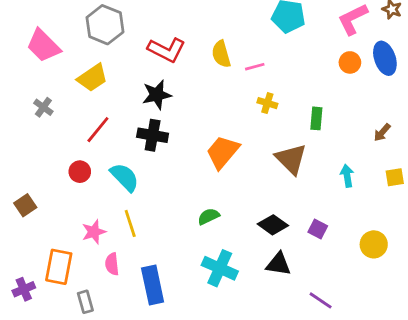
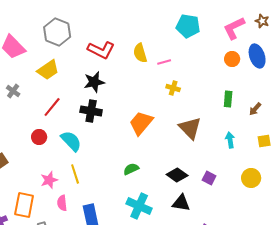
green rectangle: (316, 118) -> (228, 99), moved
yellow circle: (374, 244) -> (251, 178), moved

